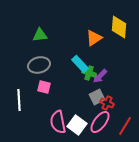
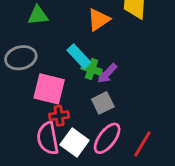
green triangle: (40, 35) -> (38, 15), moved
pink square: (44, 87) -> (49, 89), moved, size x1.6
red cross: (107, 103) -> (59, 116), moved, turned -32

